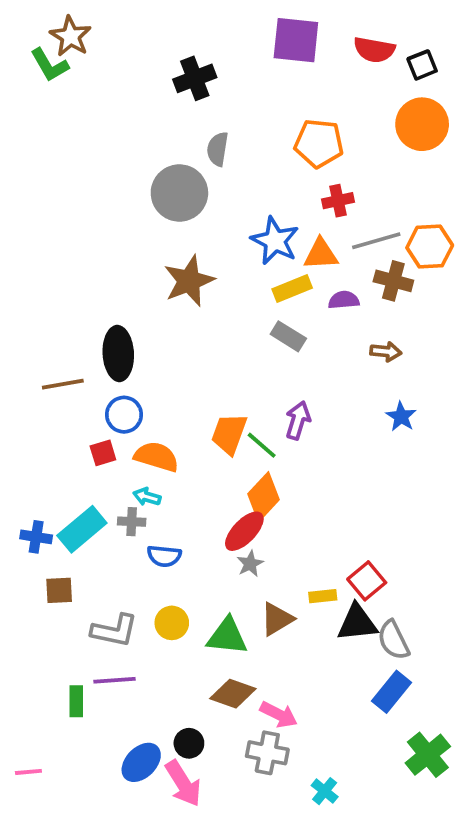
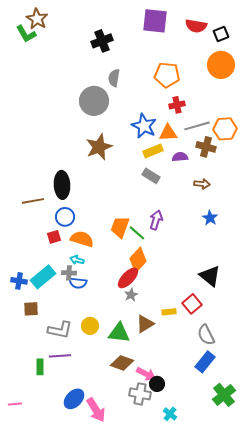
blue semicircle: (164, 556) -> (78, 283), moved
black triangle: (357, 623) -> (210, 276), moved, turned 45
black circle: (189, 743) -> (157, 384), moved

